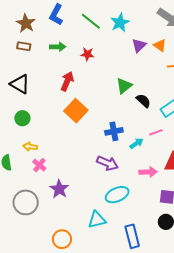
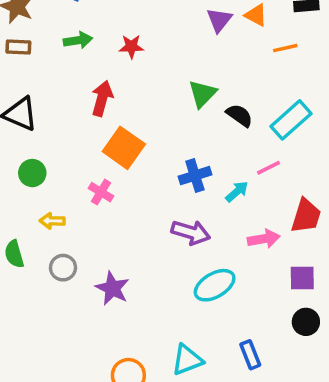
pink cross: (39, 165) -> (101, 192), moved
gray circle: (26, 202) -> (63, 268), moved, size x0.6
cyan triangle: (97, 220) -> (187, 360), moved
blue rectangle: (132, 236) -> (250, 355), size x0.7

